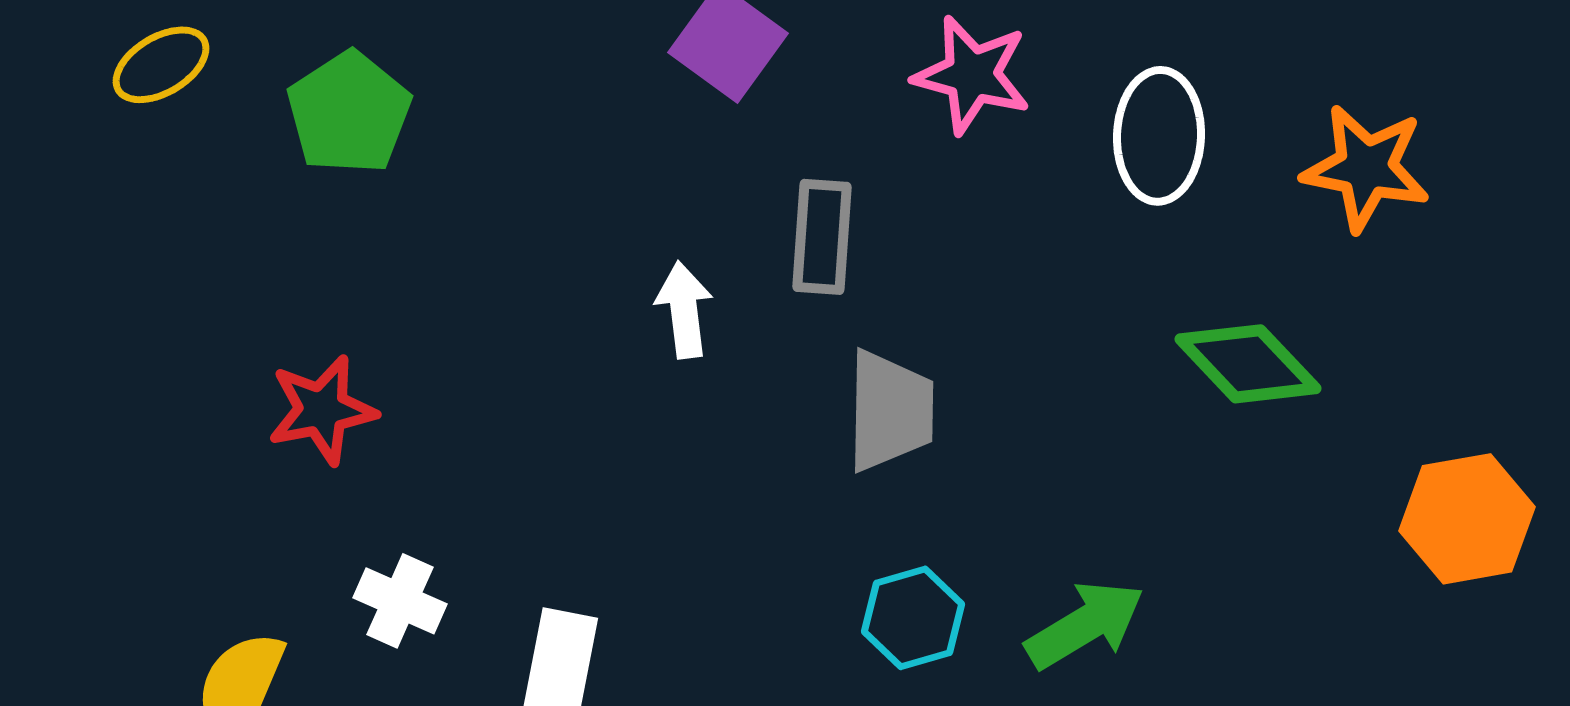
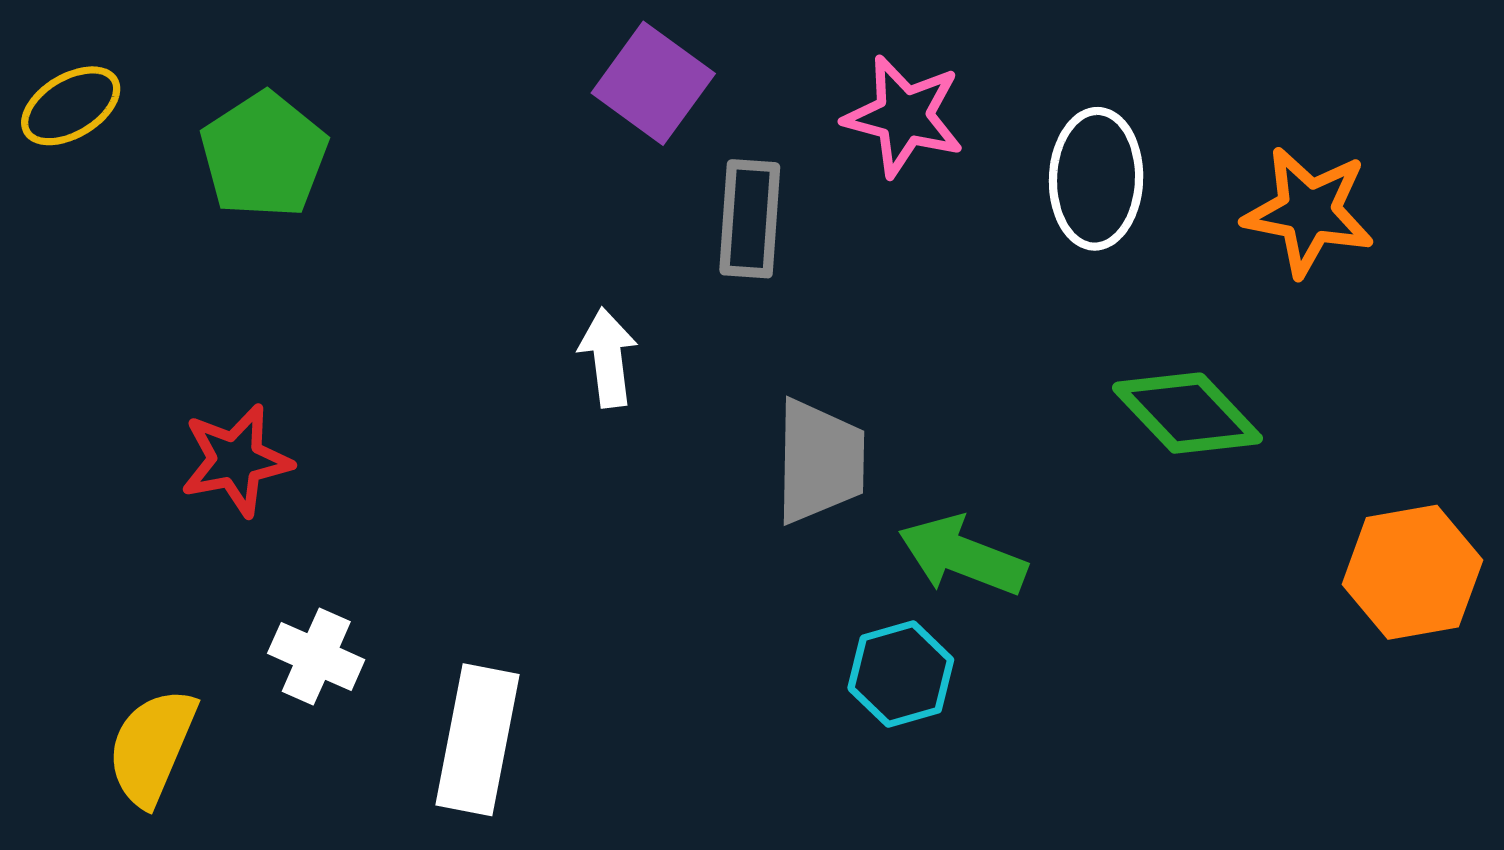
gray rectangle: (822, 237) -> (750, 219), moved
cyan hexagon: (913, 618) -> (901, 674), moved
green arrow: (1085, 625) -> (962, 556), moved, turned -128

